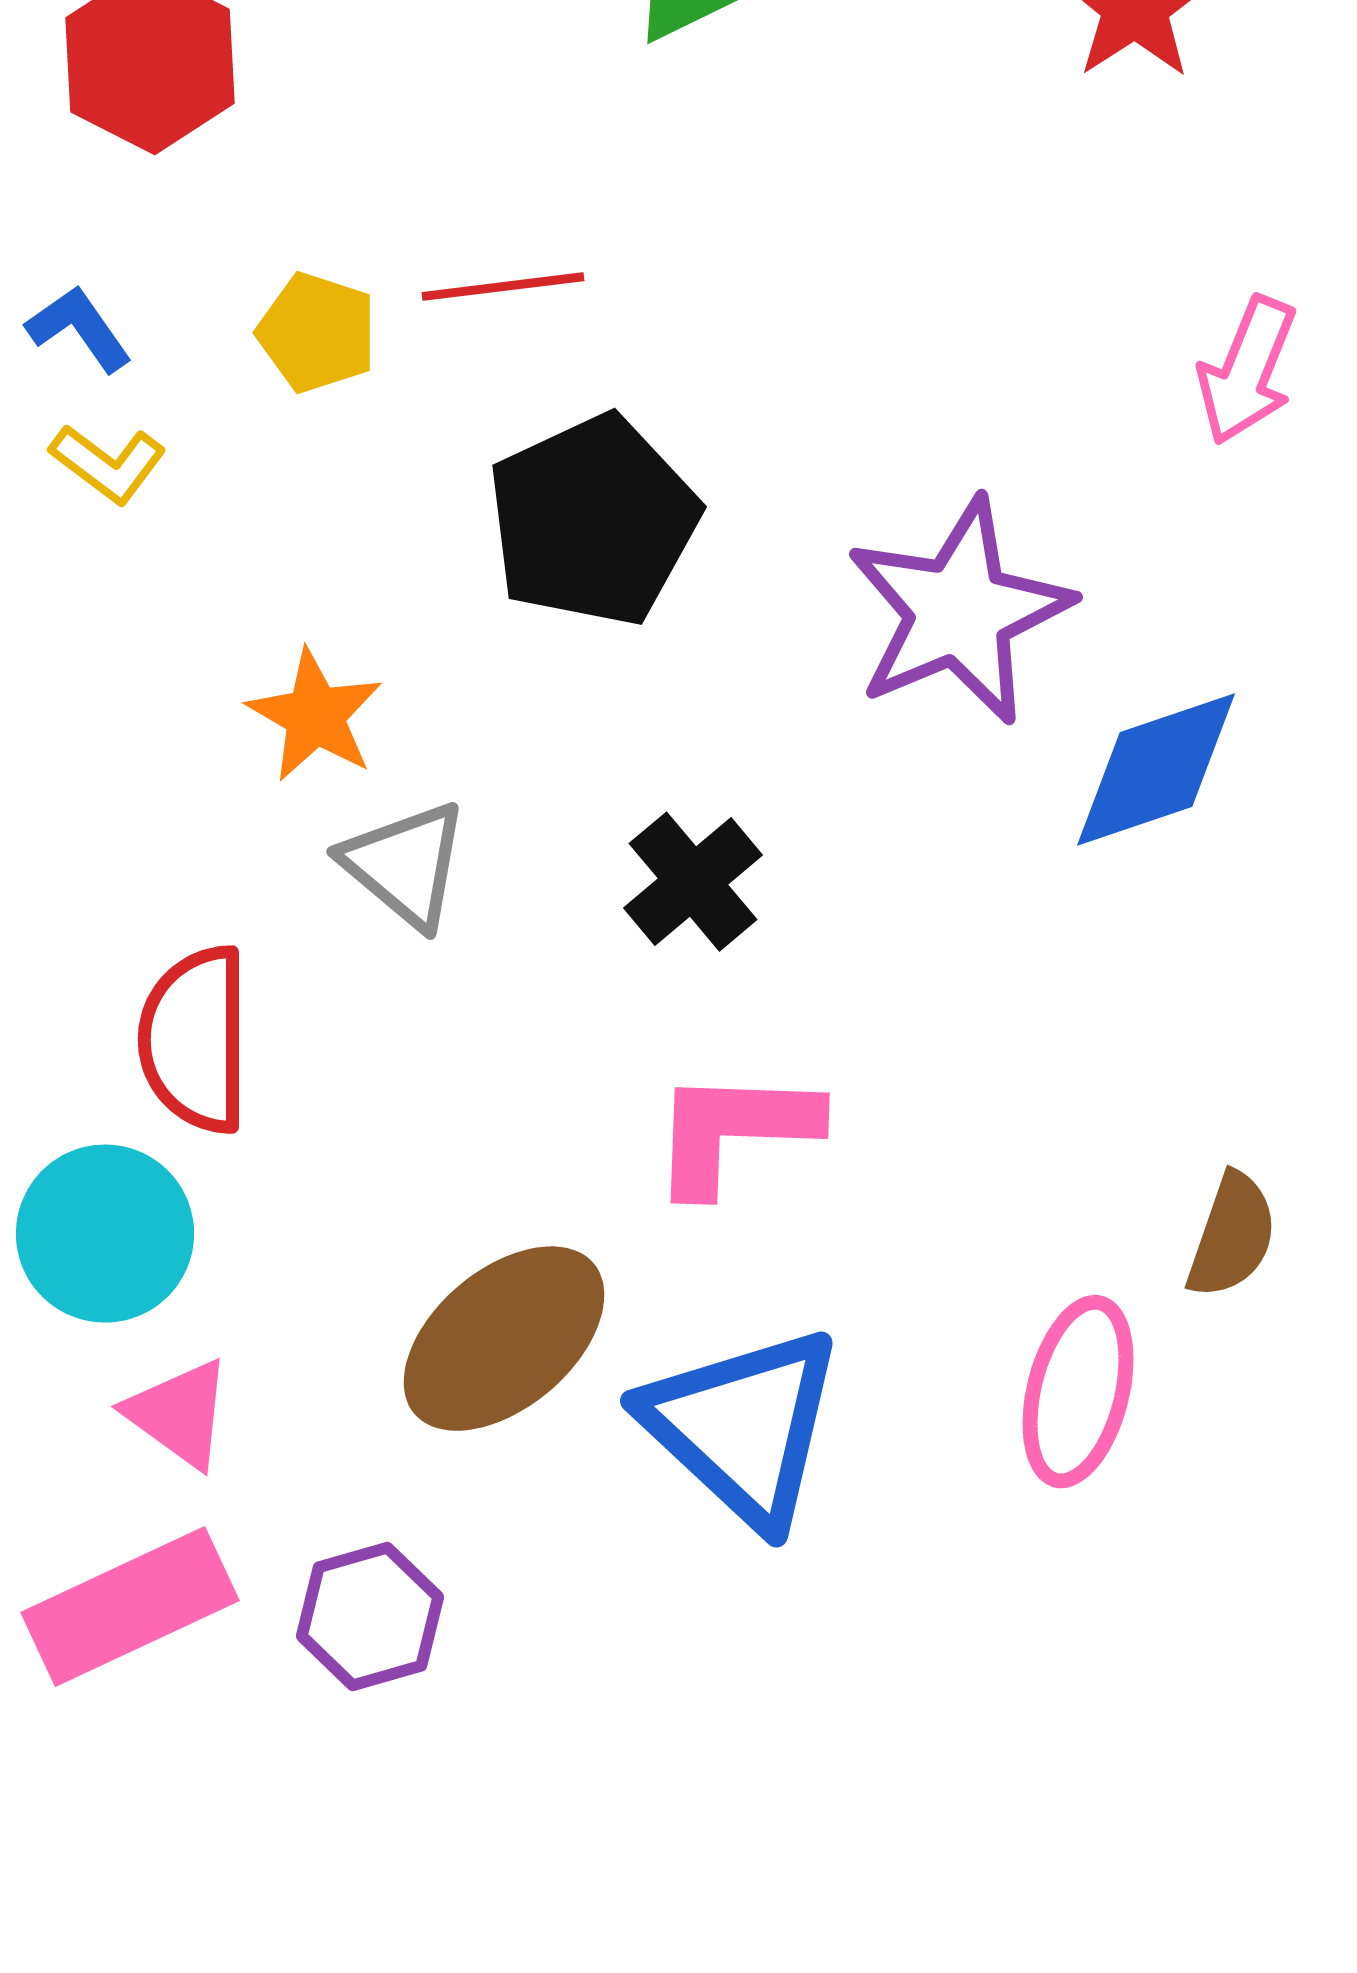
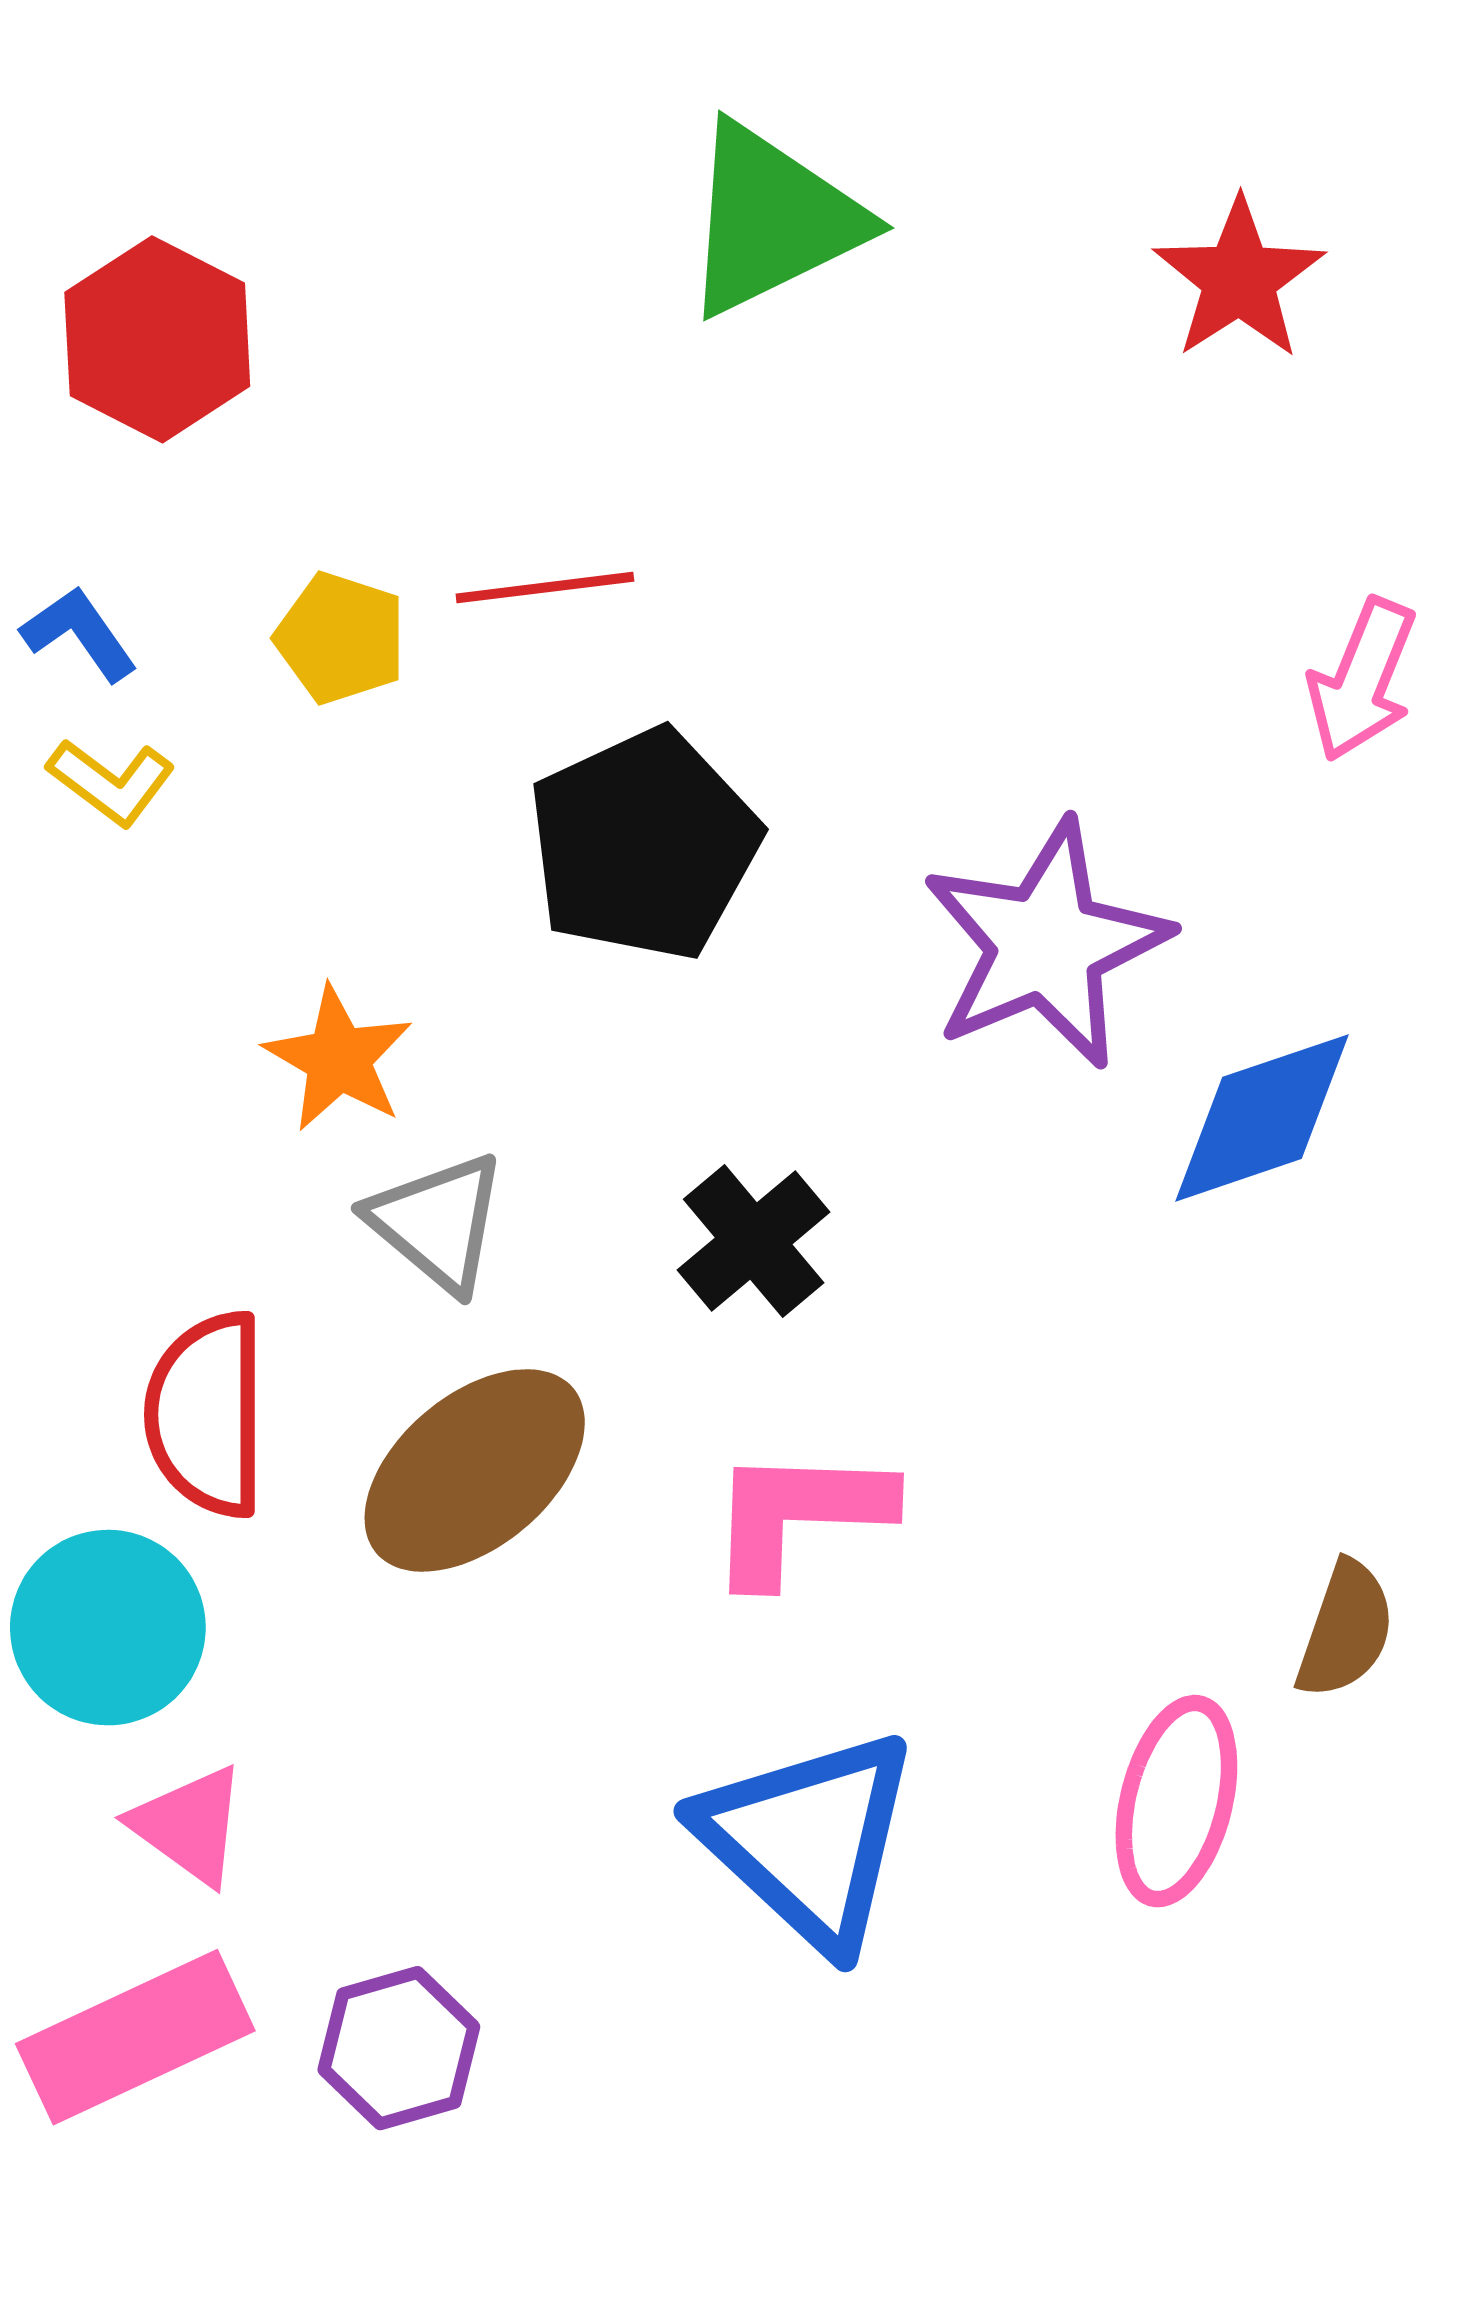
brown ellipse: (504, 1339) -> (475, 1470), moved

